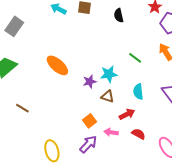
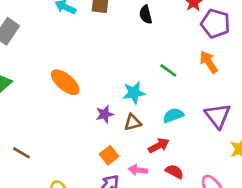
purple star: (90, 82) -> (105, 114), moved
cyan semicircle: (138, 92) -> (173, 115), turned 77
brown triangle: (108, 96) -> (133, 122), turned -32
brown line: (22, 108) -> (21, 153), moved

